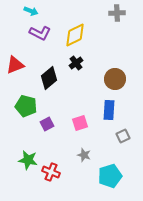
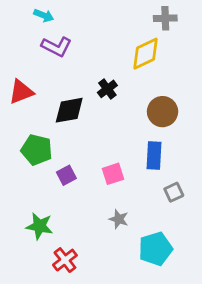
yellow diamond: (75, 35) -> (146, 54), moved
black diamond: (49, 78) -> (69, 110), turned 30
red cross: (51, 172) -> (65, 260), moved, turned 30

